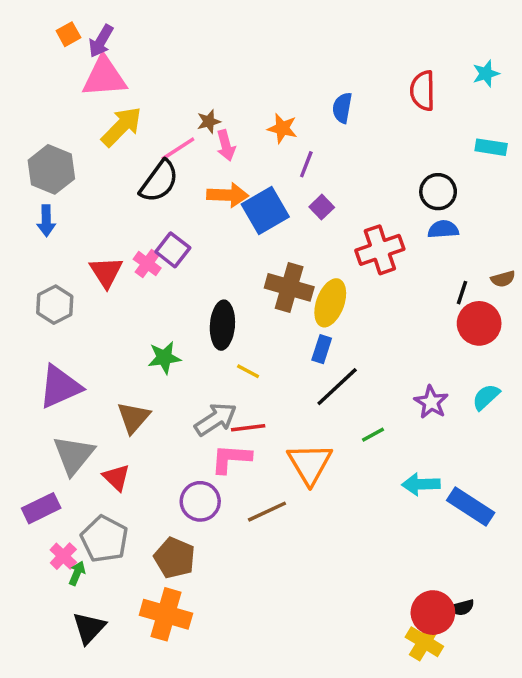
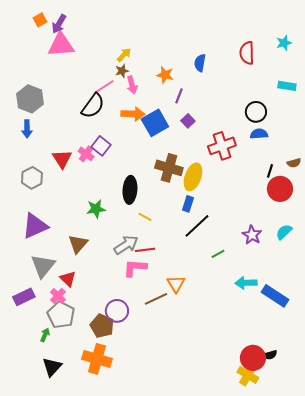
yellow arrow: (121, 127) -> (124, 55), moved, size x0.6
orange triangle: (310, 464) -> (176, 284), moved, size x0.7
purple circle: (200, 501) -> (117, 311), moved
pink cross: (63, 556) -> (58, 296), moved

